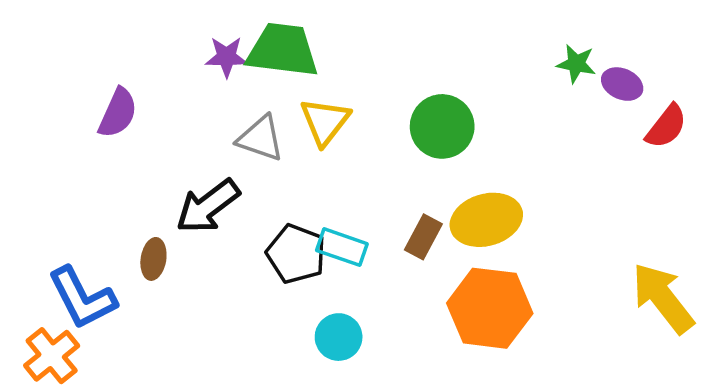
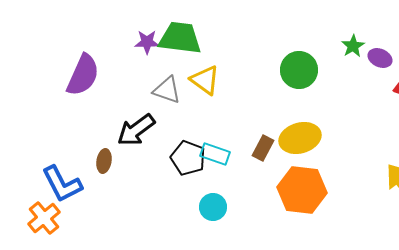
green star: (576, 64) -> (353, 46), turned 30
purple semicircle: (118, 113) -> (83, 75), size x1.4
yellow triangle: (325, 121) -> (205, 80), turned -32
green circle: (442, 126) -> (299, 70), moved

